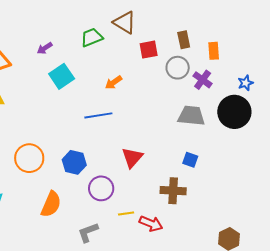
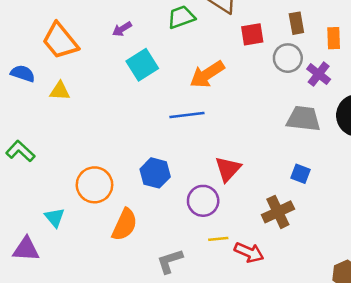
orange arrow: (114, 82) -> (207, 74), size x1.6
orange circle: (29, 158) -> (94, 185), moved
purple circle: (101, 188) -> (203, 201), moved
brown cross: (173, 191) -> (278, 212), turned -30

